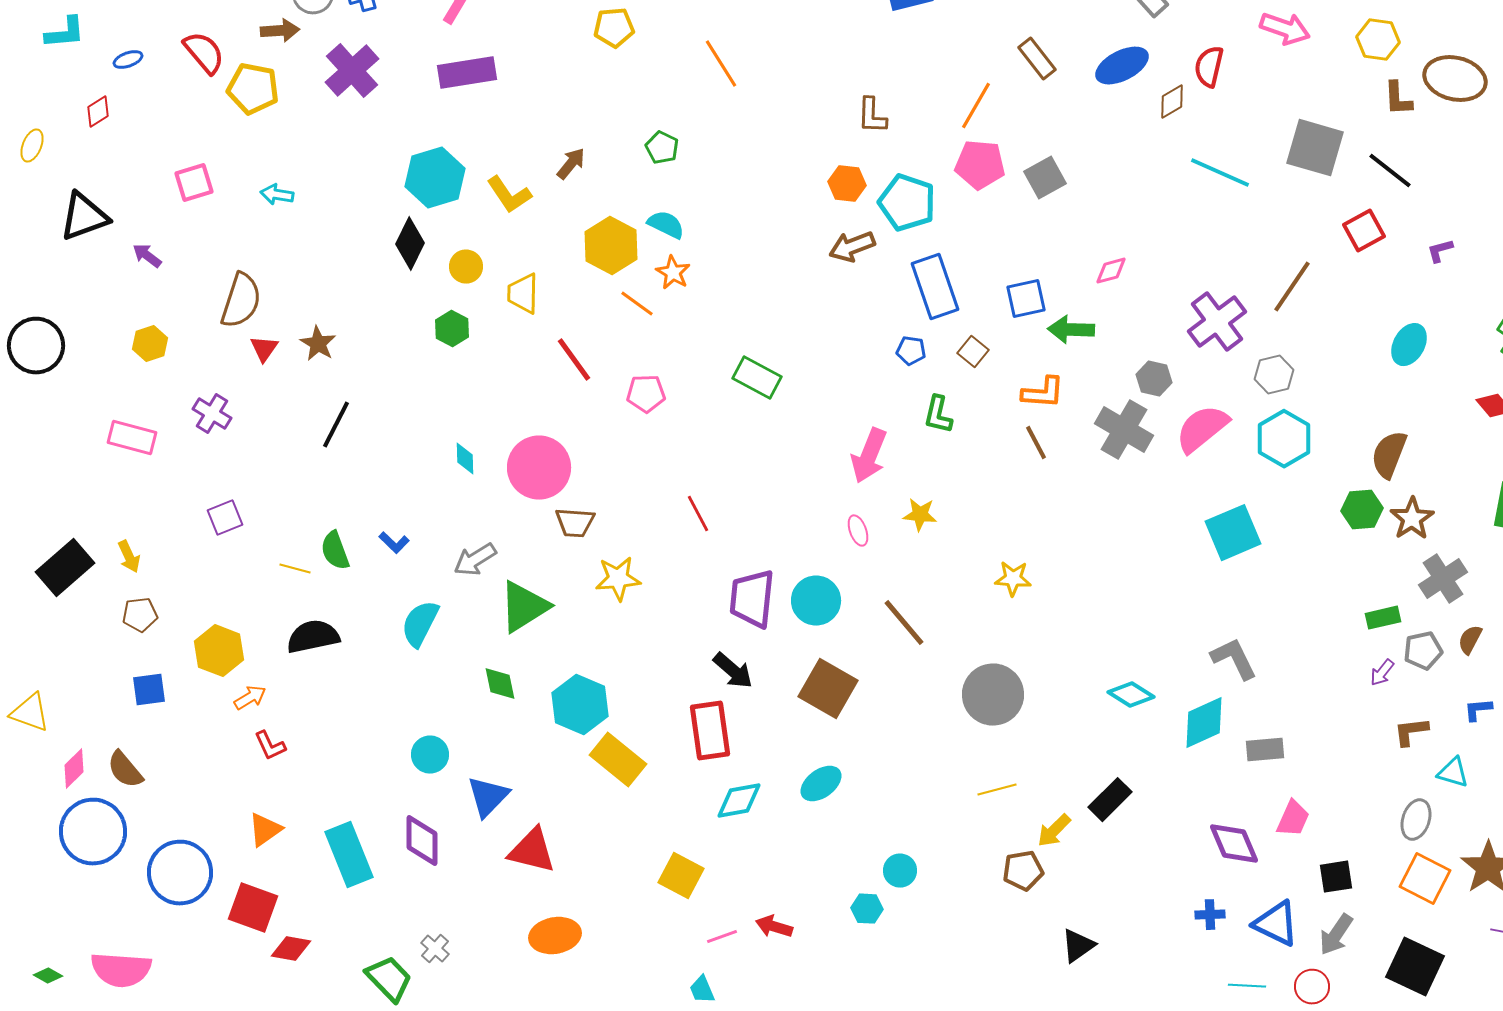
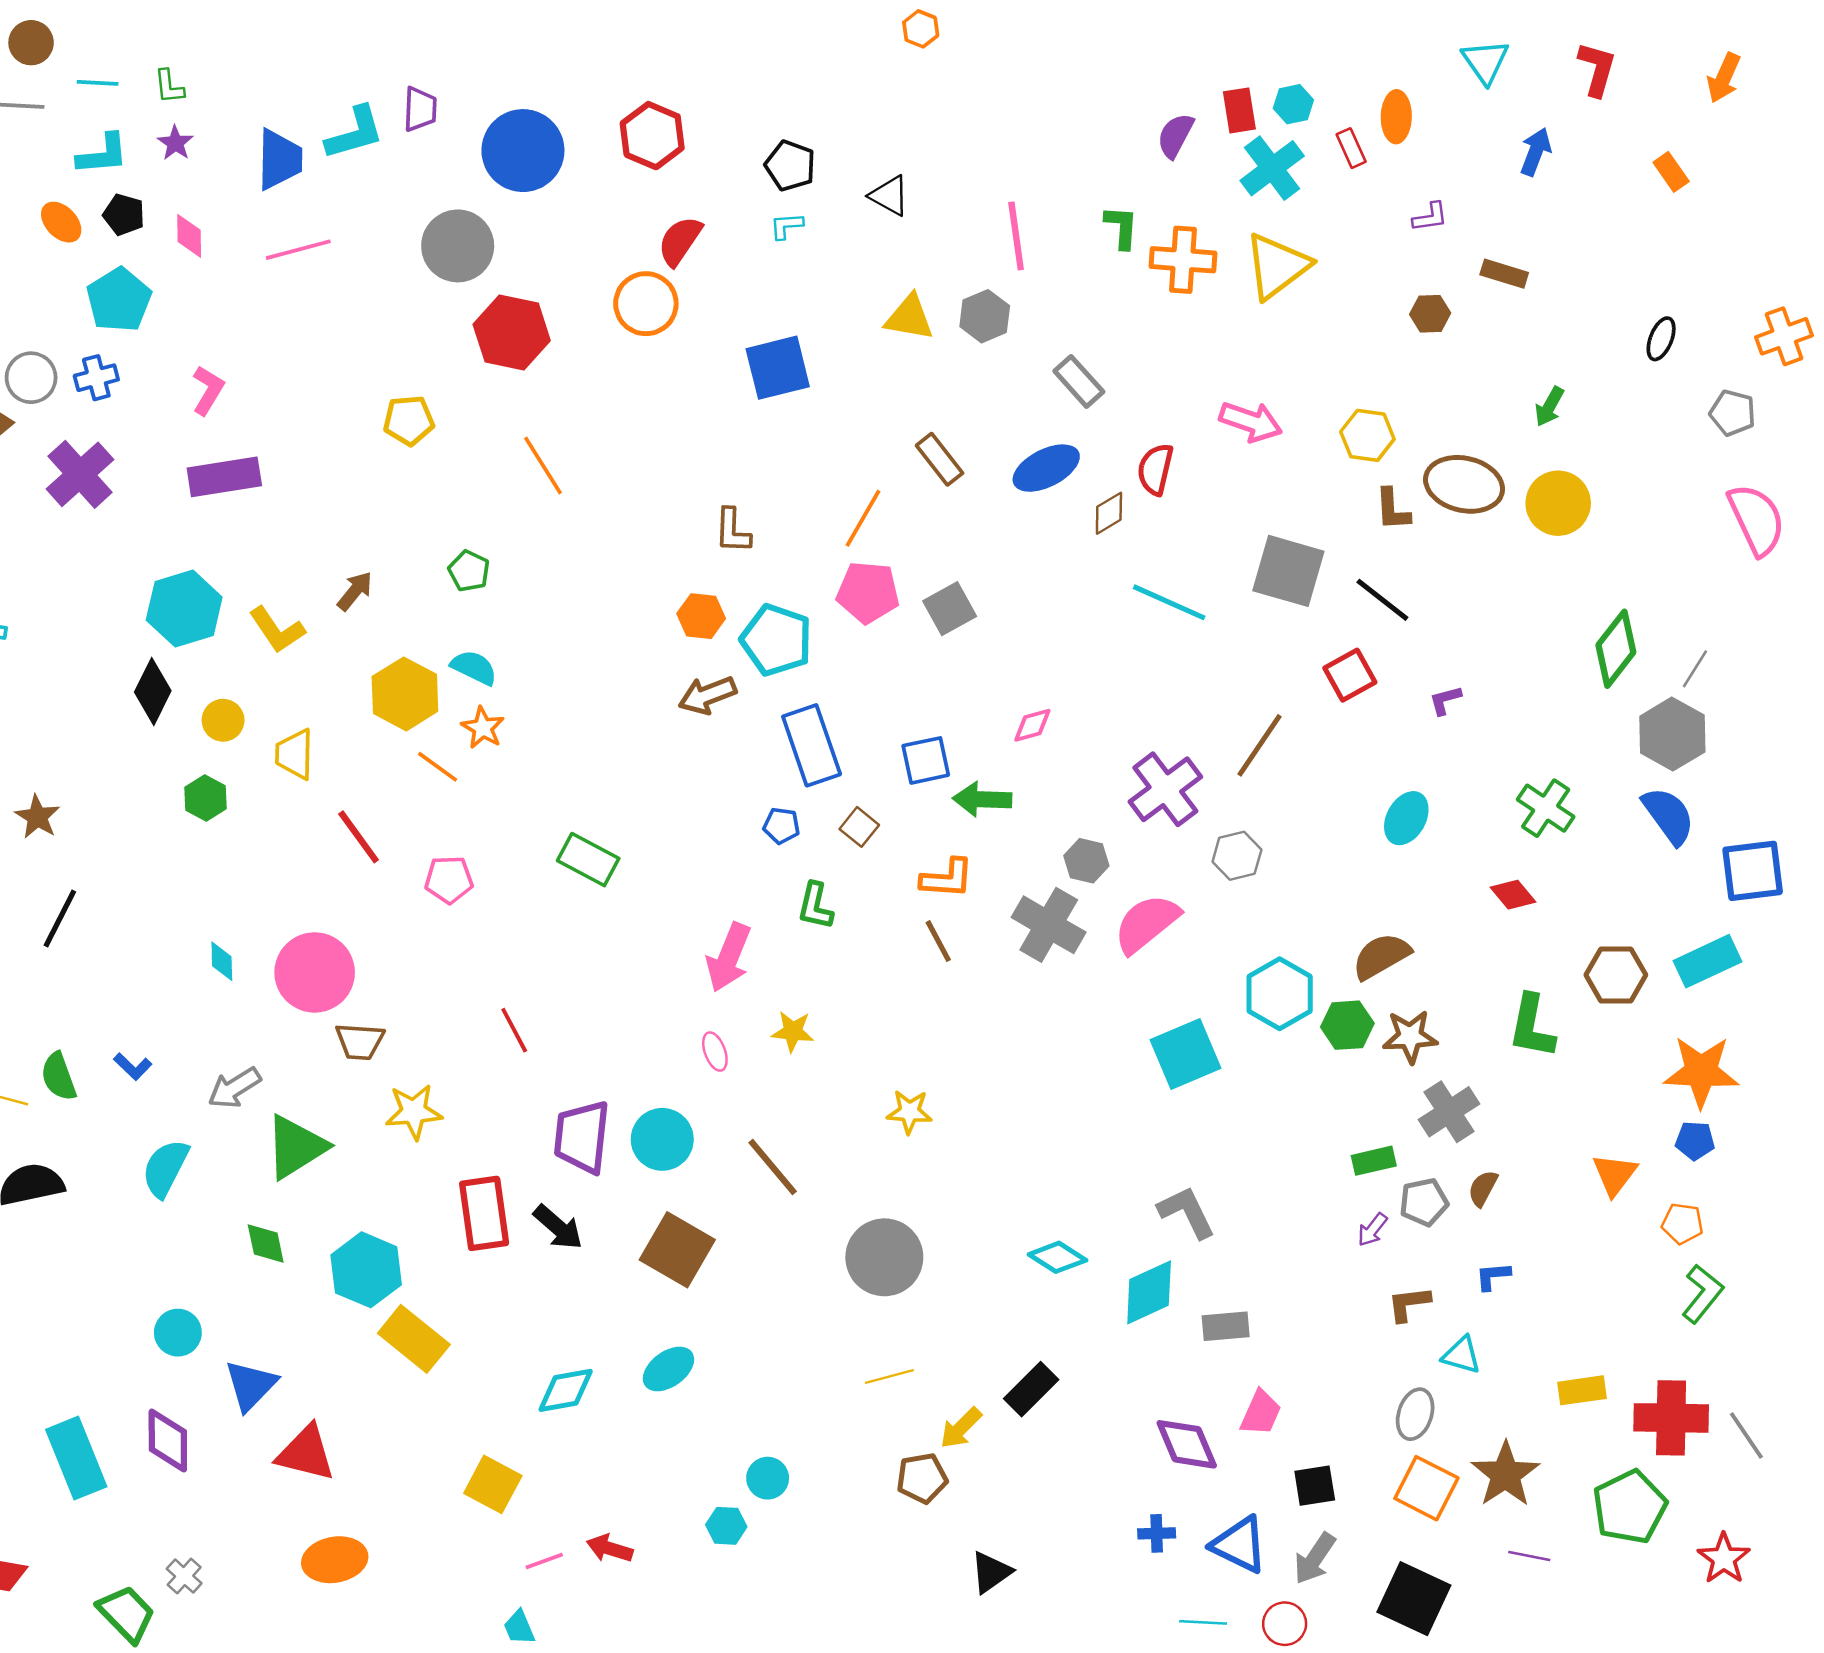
cyan hexagon: (1284, 439) -> (1280, 994), moved
brown semicircle: (1389, 455) -> (1381, 956), turned 39
brown star: (1412, 519) -> (1410, 1036), turned 30
red rectangle: (710, 731) -> (484, 1213), moved

